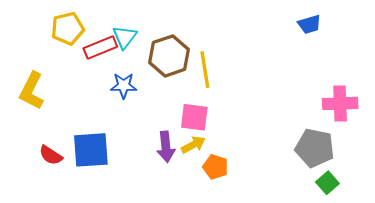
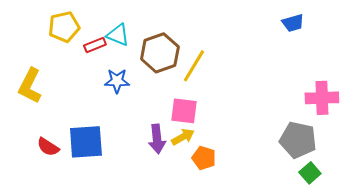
cyan triangle: (125, 37) -> (118, 35), turned -45
red rectangle: (100, 48) -> (95, 45), size x0.7
yellow line: (205, 70) -> (194, 66), turned 40

